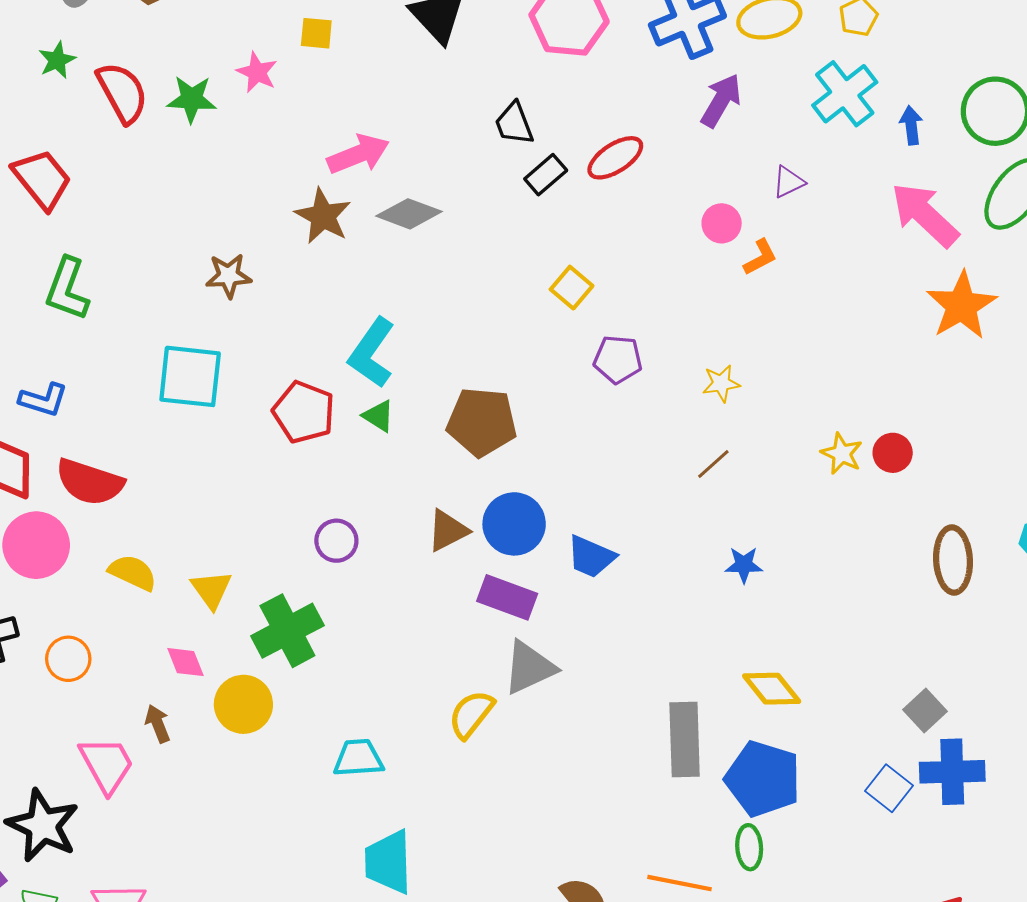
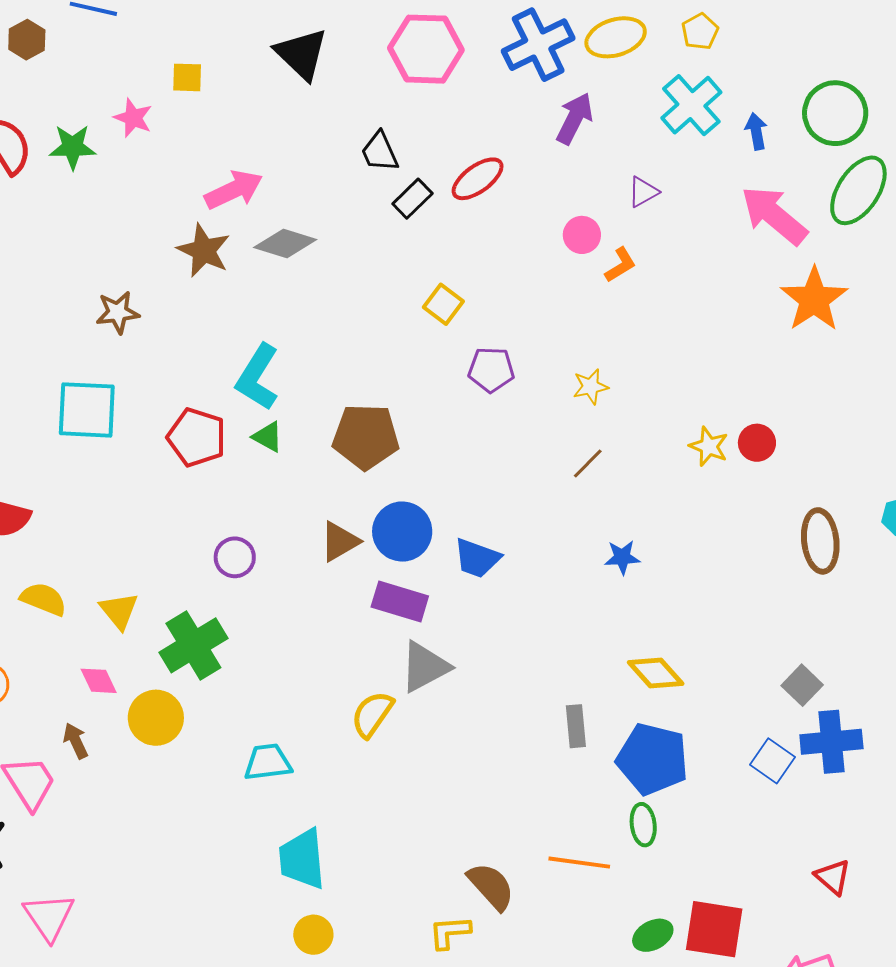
gray rectangle: (685, 740) -> (576, 726), size x0.6

